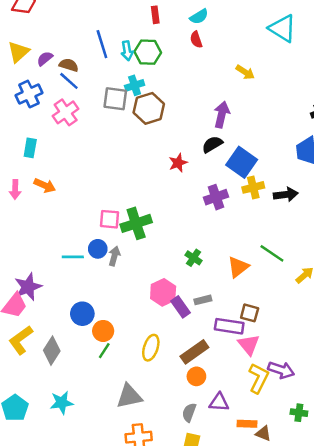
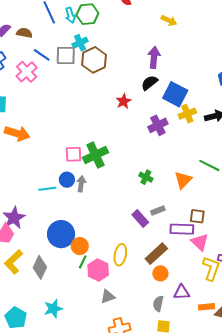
blue line: (69, 81) -> (42, 55), moved
orange arrow: (45, 185) -> (17, 133), size x1.4
pink hexagon: (163, 292) -> (98, 270), moved
blue circle: (82, 314) -> (61, 234), size x1.4
gray triangle: (129, 396) -> (108, 296), size x0.7

